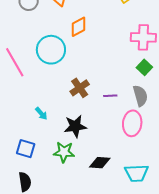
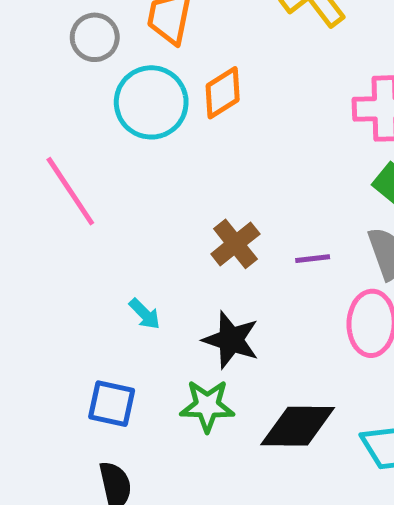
cyan circle: (51, 50) -> (151, 102), moved
black star: (75, 126) -> (231, 340), turned 30
black diamond: (100, 163) -> (298, 426), size x1.4

